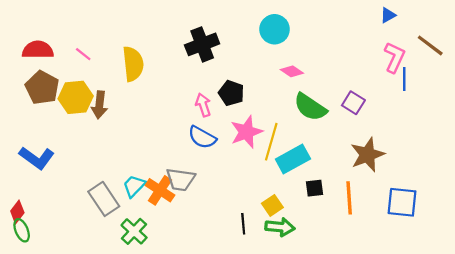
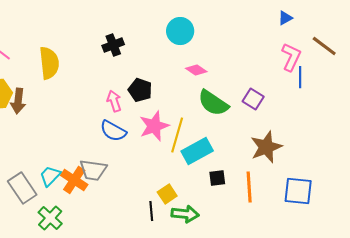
black cross: (202, 44) -> (113, 45), size x0.7
yellow square: (272, 205) -> (167, 194), moved

